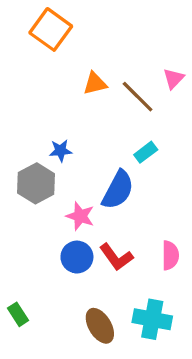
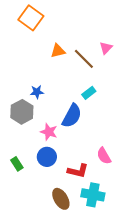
pink semicircle: (170, 255) -> (104, 156), turned 150
red L-shape: (116, 257) -> (78, 171), moved, turned -40
green rectangle: (18, 314) -> (17, 164), moved

